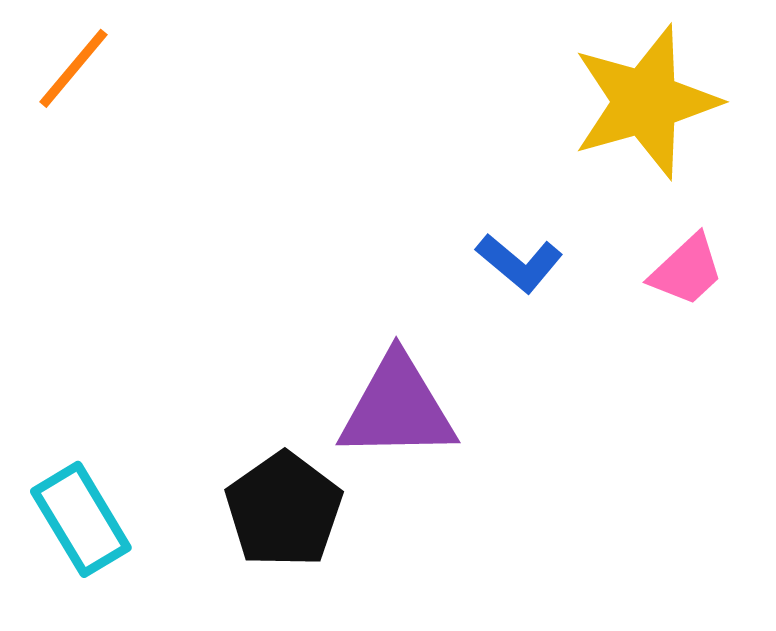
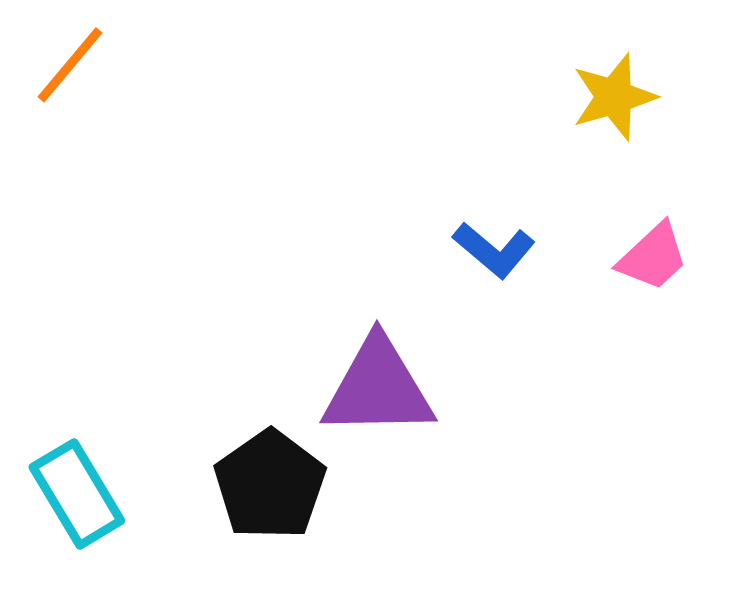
yellow star: (646, 102) -> (614, 97), size x0.6

